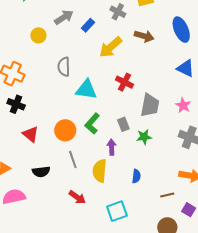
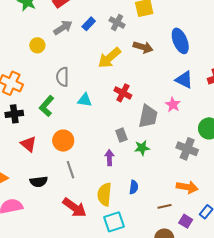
blue rectangle: (88, 25) -> (89, 24), moved
cyan triangle: (86, 90) -> (85, 100), size x0.7
black cross: (16, 104) -> (14, 114), turned -30
pink star: (183, 105) -> (173, 105), moved
green L-shape: (92, 124) -> (47, 106), moved
yellow semicircle: (100, 171) -> (105, 194), moved
red arrow: (77, 197) -> (75, 208), size x1.4

